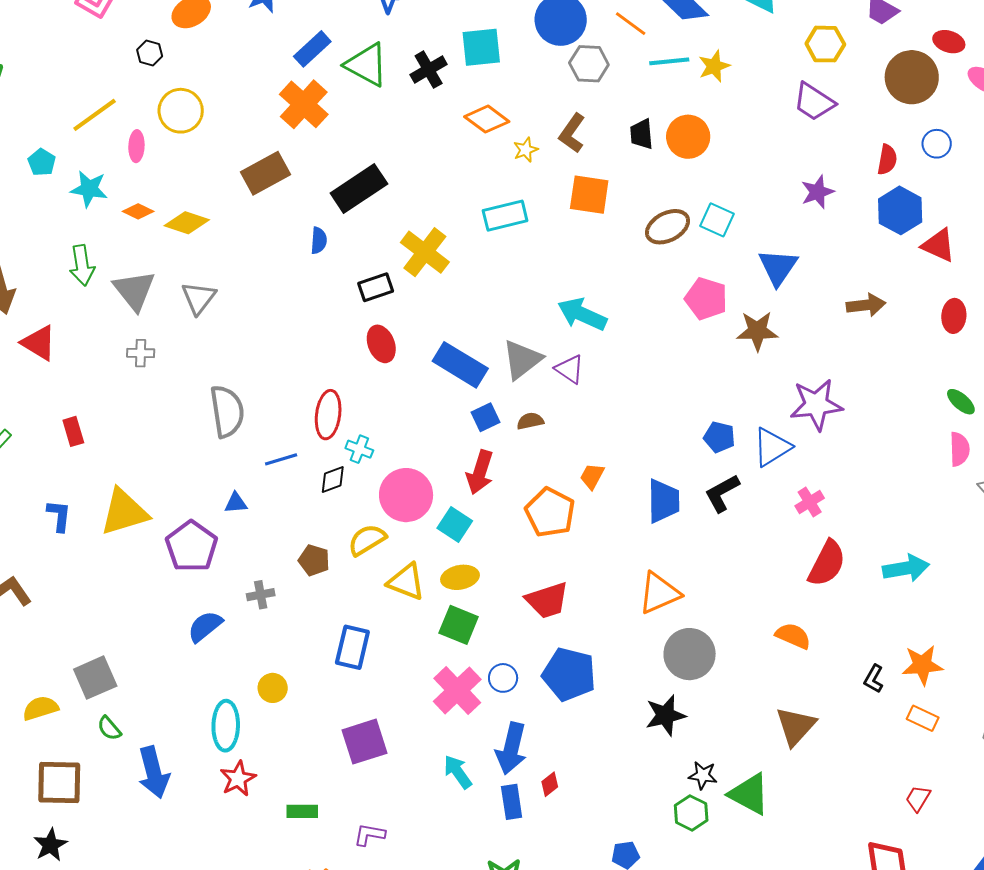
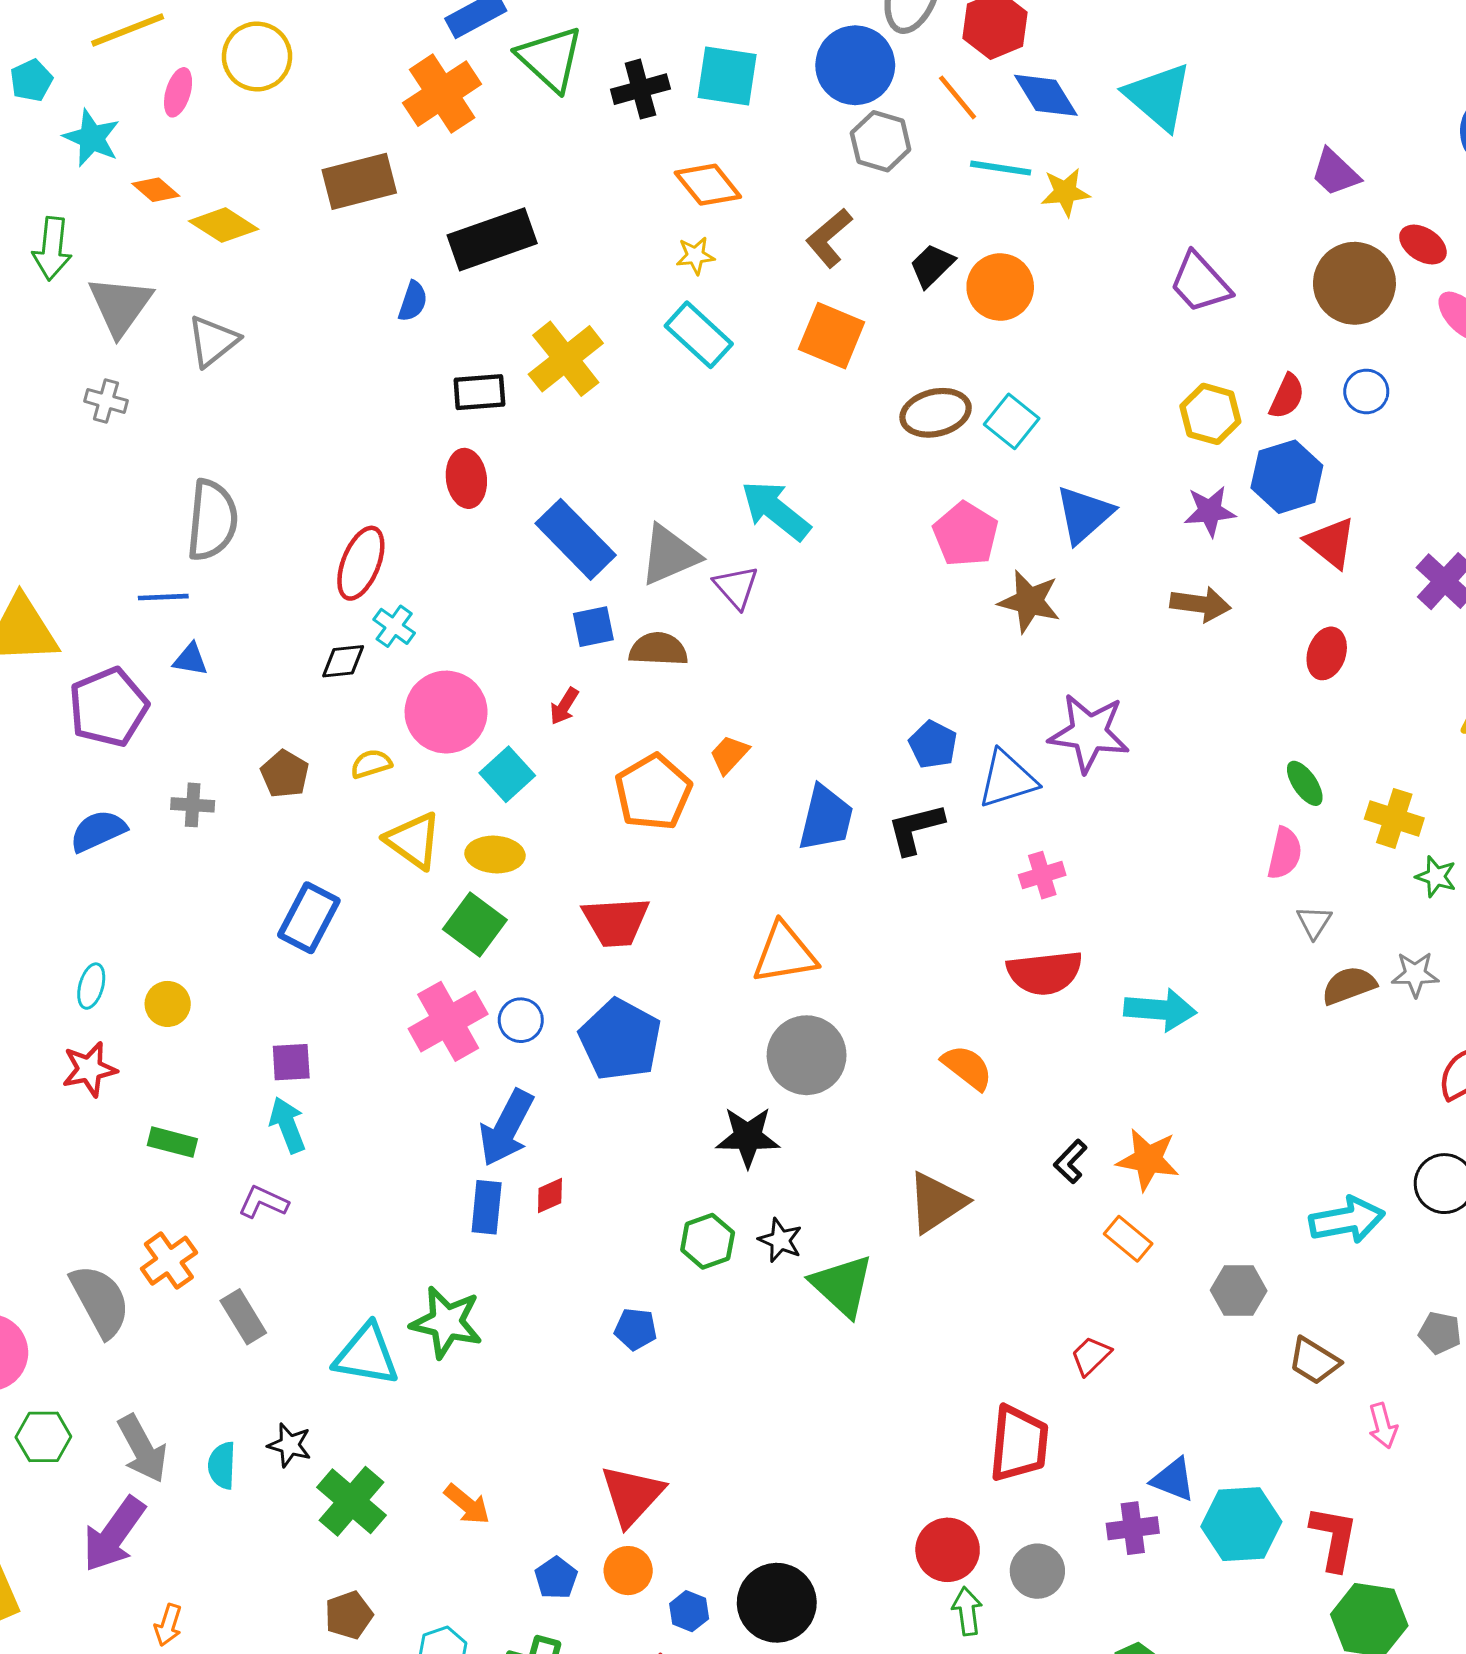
yellow hexagon: (825, 44) -> (1210, 414), moved
black trapezoid: (642, 134) -> (932, 266), turned 36
yellow star: (526, 150) -> (695, 256), moved
purple star: (817, 192) -> (1210, 511), moved
cyan rectangle: (505, 216) -> (699, 335), turned 42
brown semicircle: (530, 421) -> (658, 649), size x1.4
blue line: (281, 459) -> (163, 597), moved
red arrow: (480, 472) -> (564, 706), size x0.6
yellow semicircle: (367, 540) -> (371, 764), size x0.7
red semicircle: (827, 563) -> (1045, 973), turned 42
yellow circle: (273, 688) -> (168, 1004), moved
cyan ellipse: (226, 726) -> (91, 986), size x0.6
purple square: (365, 742) -> (291, 1062), size x0.6
cyan arrow: (458, 772) -> (287, 1125), moved
green hexagon: (691, 813) -> (708, 1241), moved

